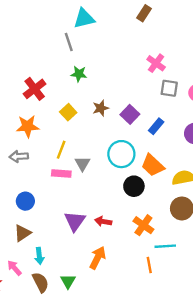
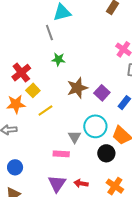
brown star: (101, 108) -> (77, 88), size x1.5
yellow square: (68, 112) -> (33, 90), moved
yellow line: (61, 150) -> (45, 111), moved, turned 35
gray triangle: (82, 164) -> (75, 137), moved
pink rectangle: (61, 173) -> (61, 154), moved

